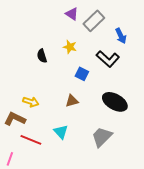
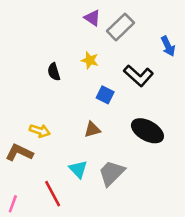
blue arrow: (121, 36) -> (168, 46), moved
gray trapezoid: (102, 137) -> (112, 173), moved
red line: (31, 140) -> (53, 194), moved, turned 40

